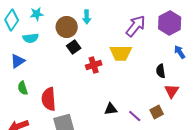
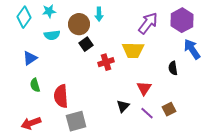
cyan semicircle: (31, 38) -> (52, 35), moved
blue arrow: (180, 52) -> (192, 49), size x1.5
red triangle: (172, 91) -> (144, 88), moved
black triangle: (111, 109) -> (123, 106), turned -40

